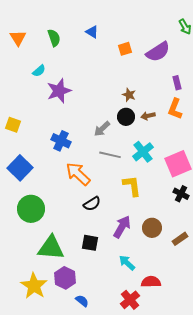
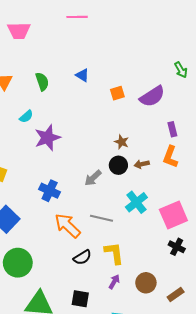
gray line: (110, 155) -> (101, 218), moved
yellow L-shape: (132, 186) -> (114, 253), moved
purple arrow: (122, 227) -> (114, 282), size x0.6

